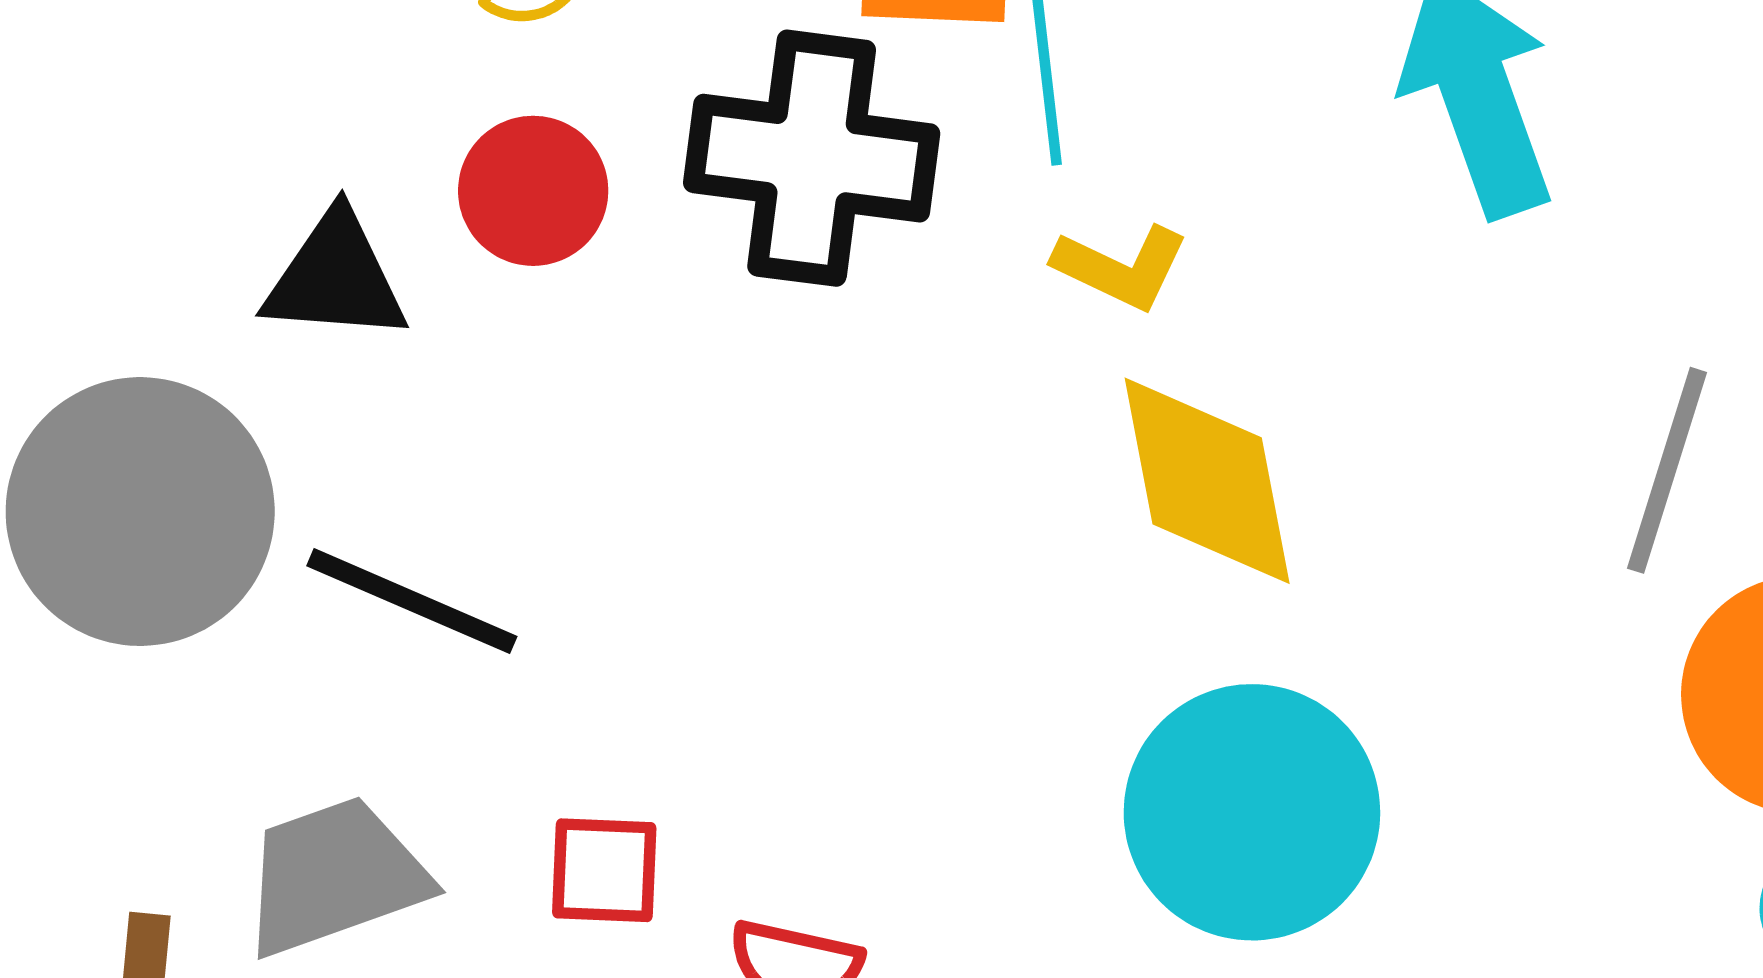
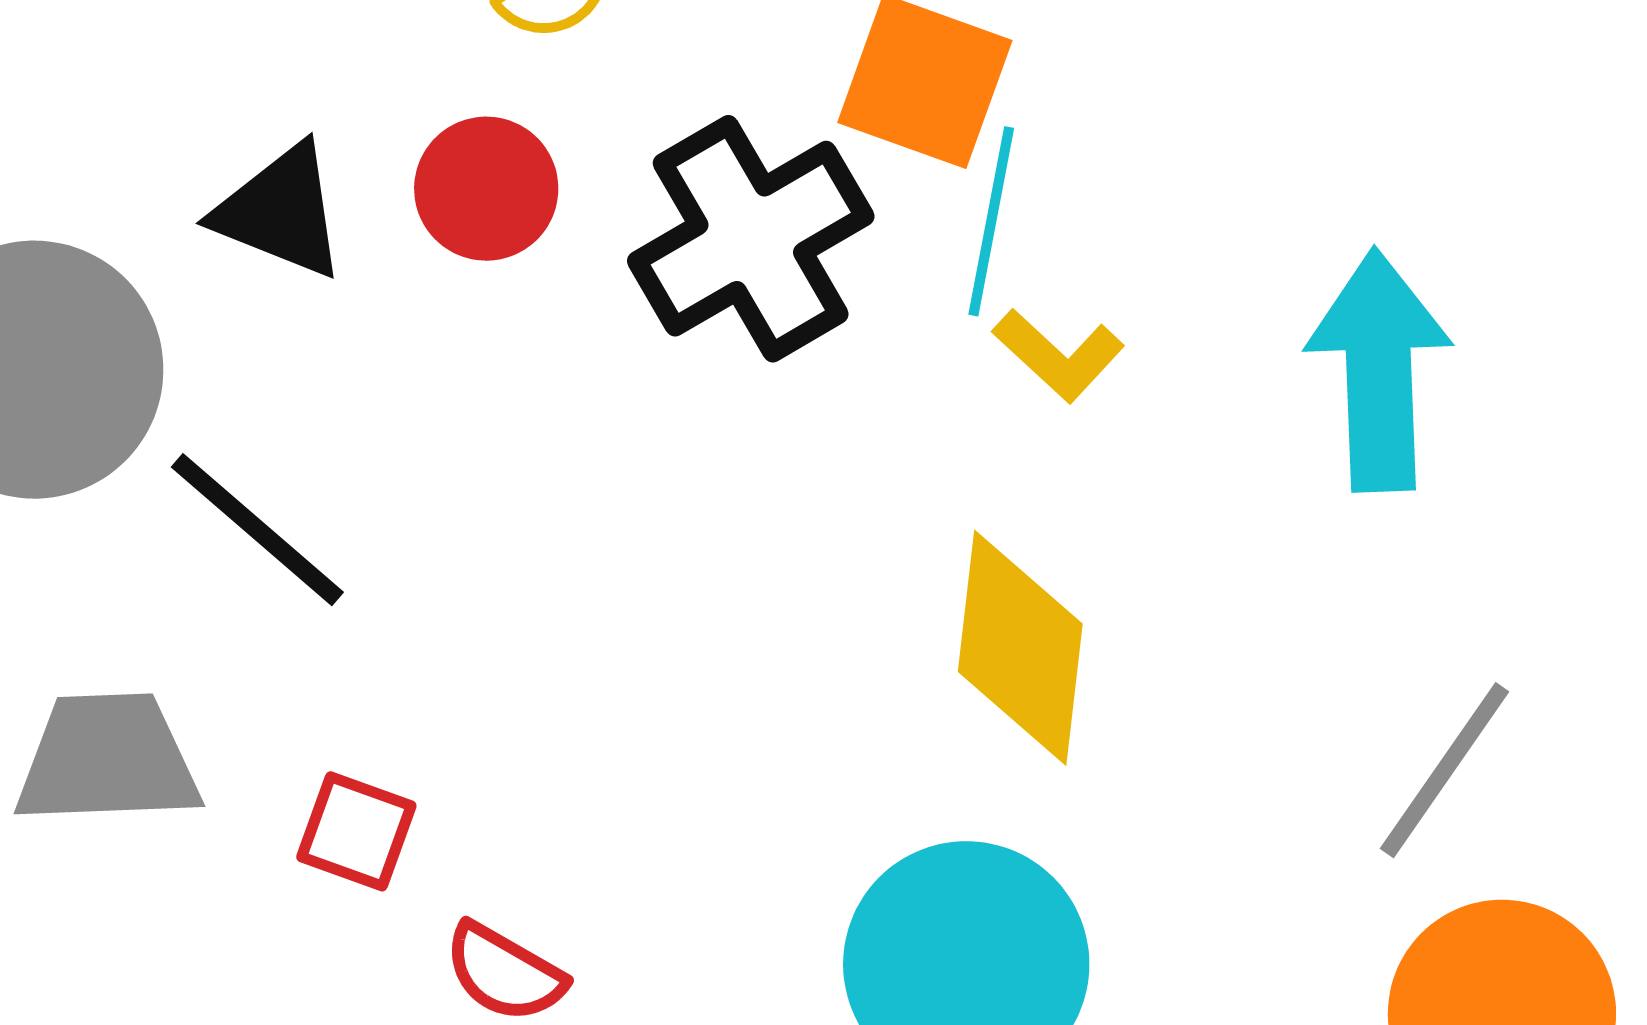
black cross: (812, 158) -> (751, 239), turned 35
yellow L-shape: (1121, 267) -> (1058, 355), moved

